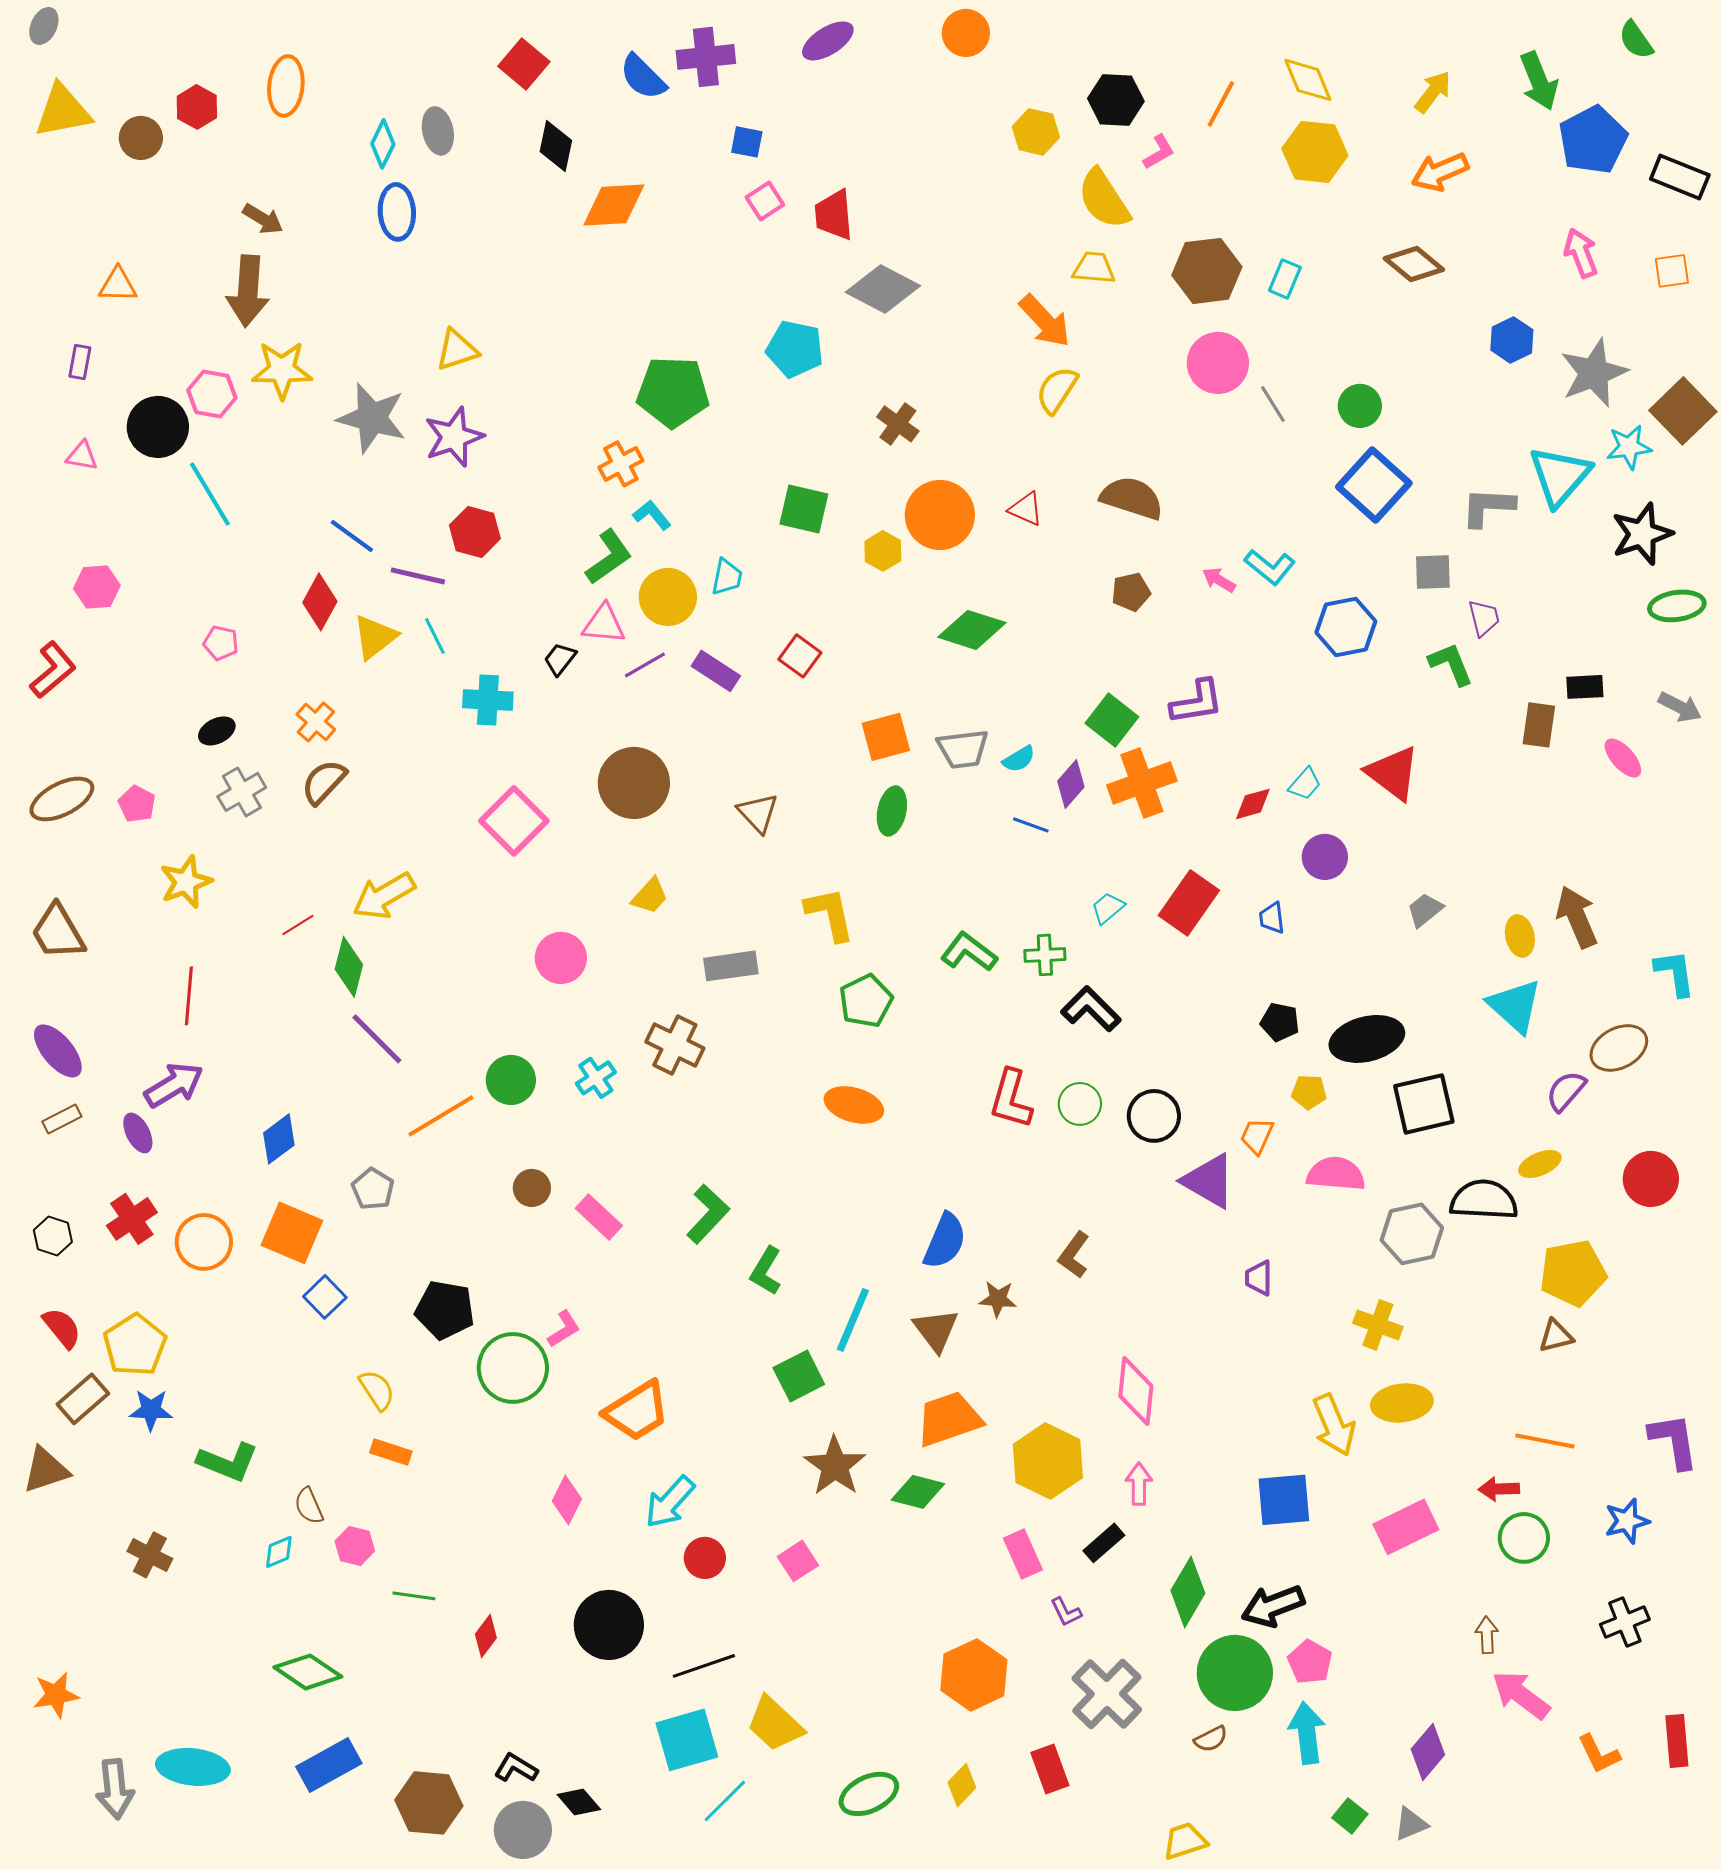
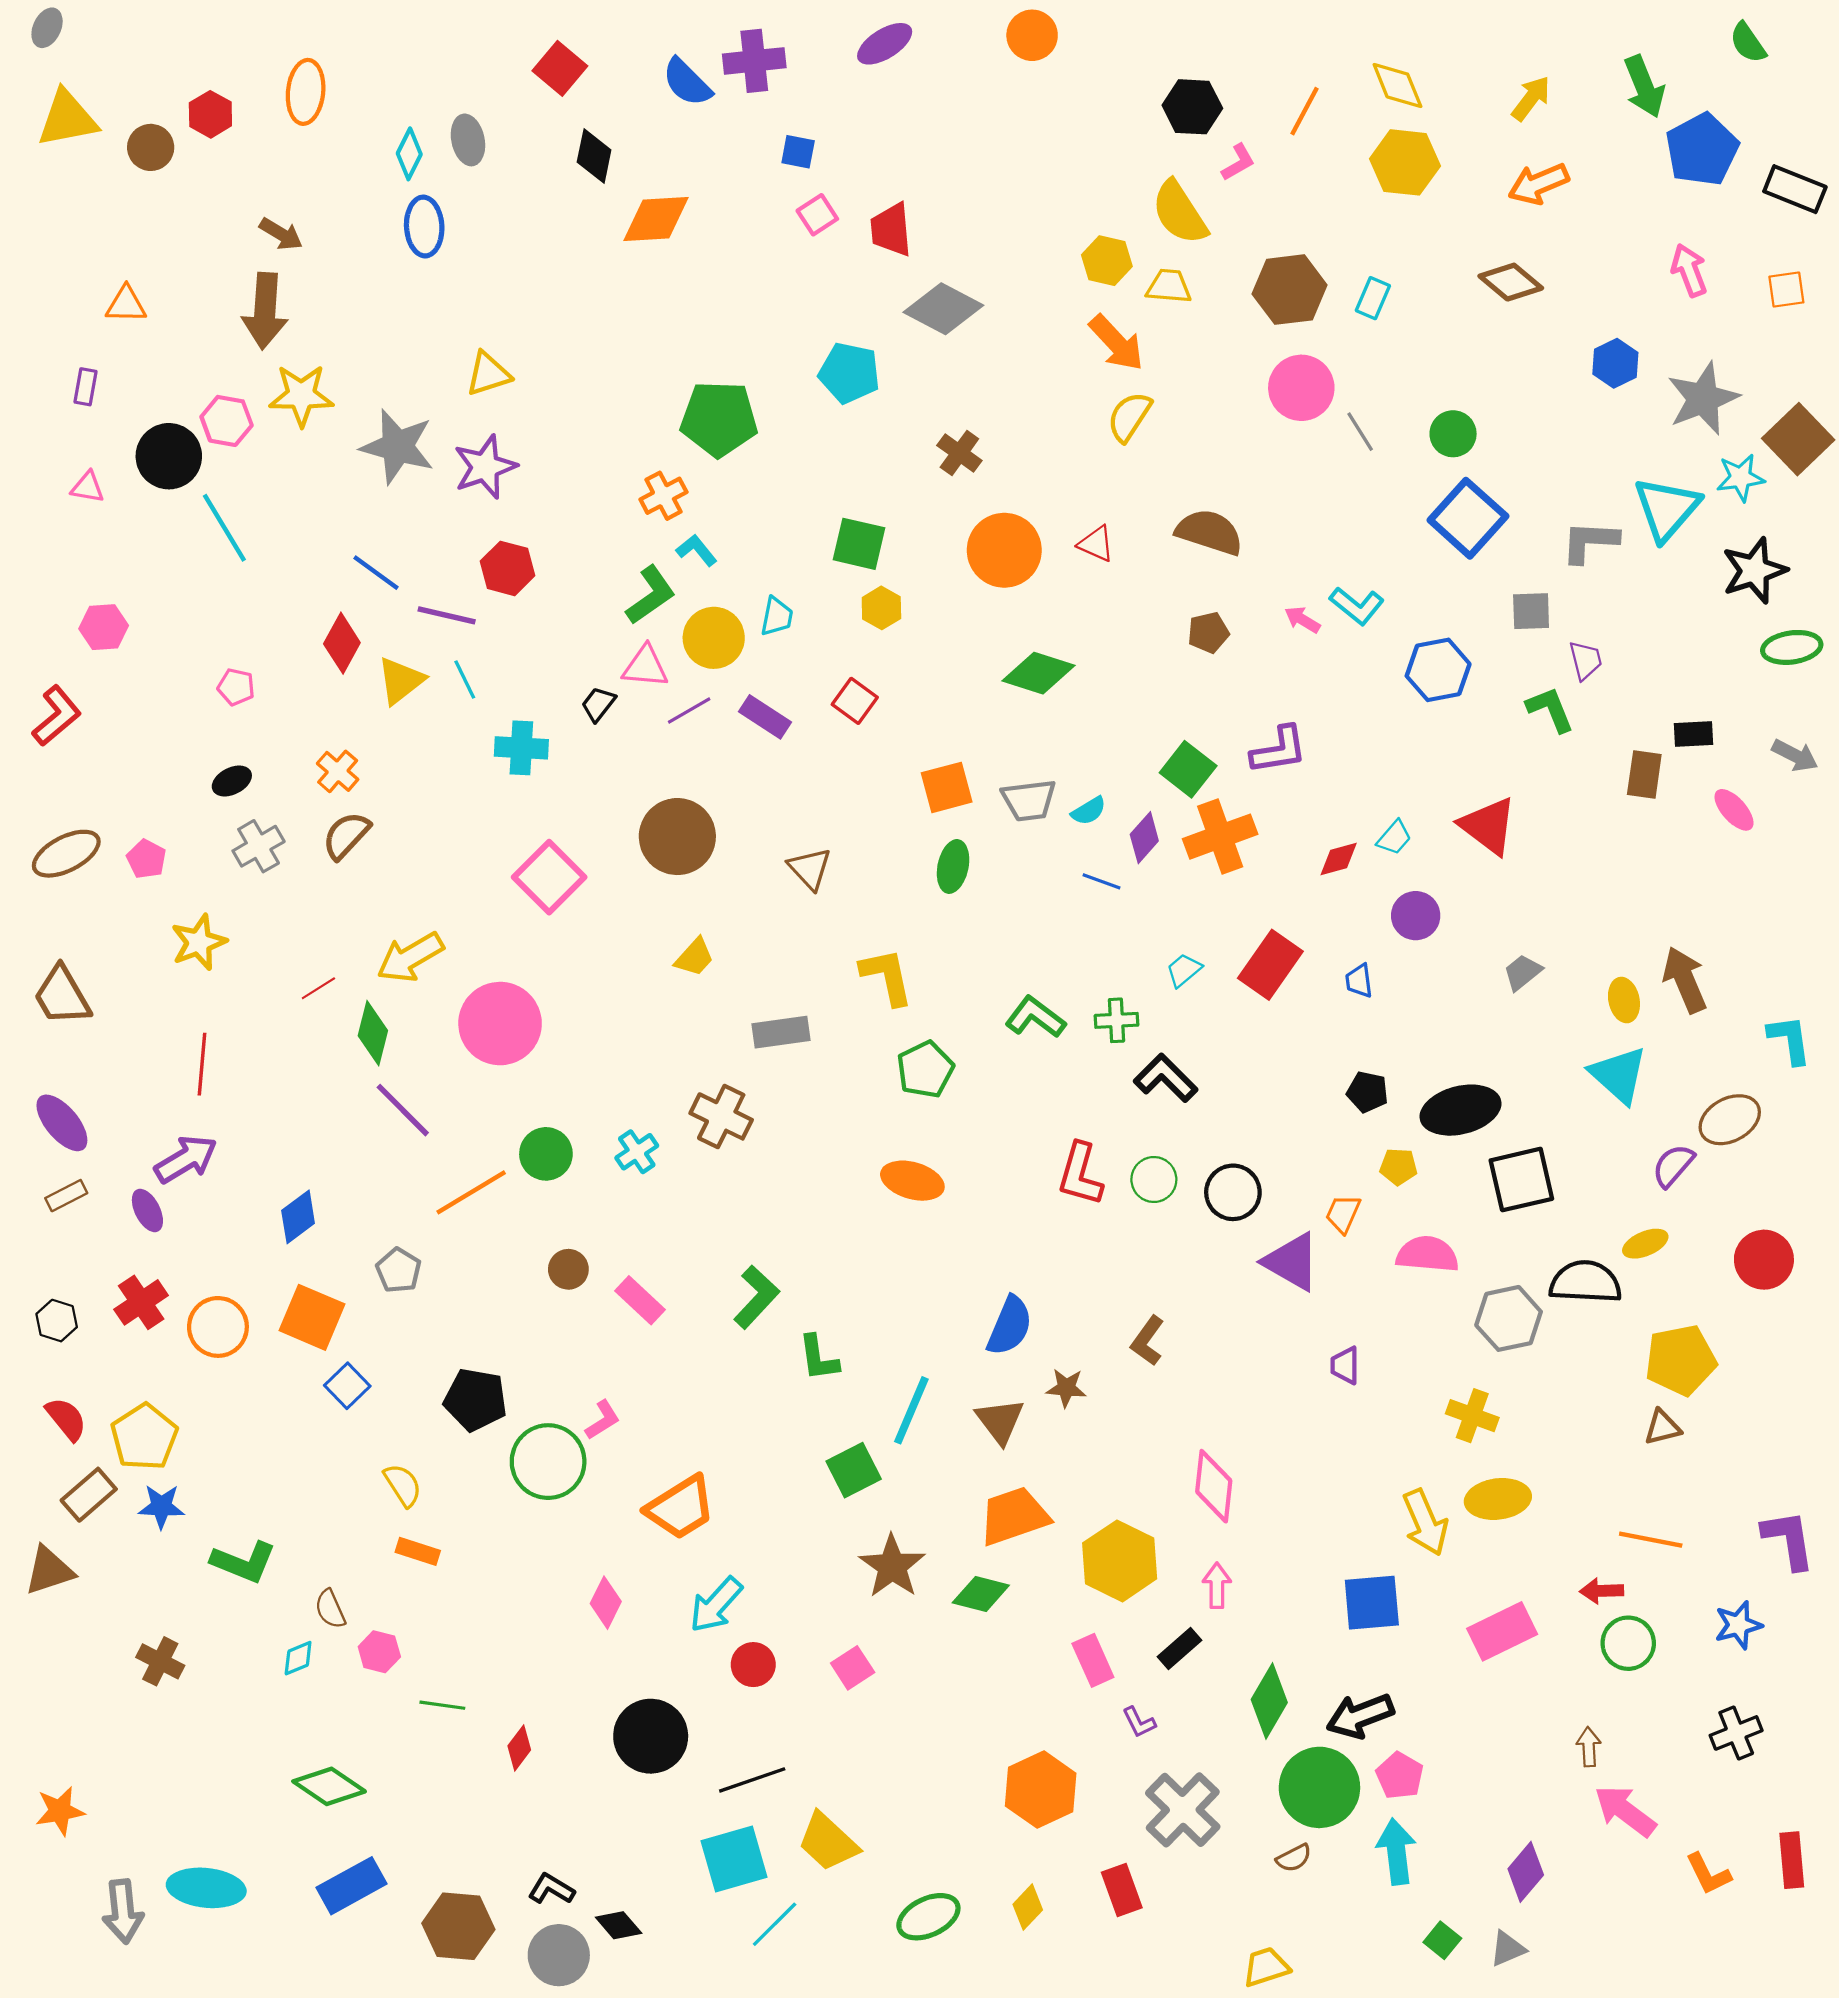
yellow hexagon: (1036, 132) -> (1107, 261), moved
yellow hexagon: (883, 551) -> (881, 608), moved
pink circle: (561, 958) -> (500, 1024), moved, size x1.5
green L-shape: (766, 1271) -> (818, 1358), turned -39

